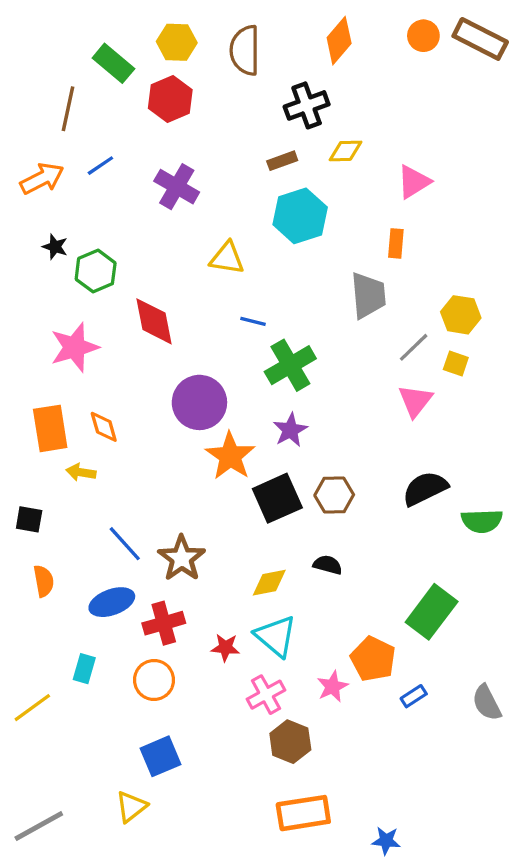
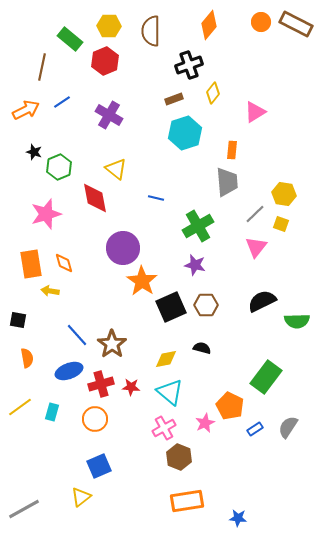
yellow diamond: (346, 151) -> (213, 93), turned -50
orange rectangle: (396, 243) -> (232, 150), moved
yellow triangle: (227, 258) -> (116, 169), moved, turned 30
green cross: (290, 365) -> (198, 226), moved
purple star: (290, 430) -> (195, 265), moved, turned -30
red star: (225, 648) -> (131, 387), moved
gray semicircle: (487, 703) -> (288, 427), moved, turned 60
yellow line: (32, 708) -> (20, 407), moved

